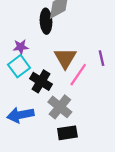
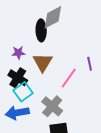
brown triangle: (65, 58) -> (43, 62), moved
cyan square: (19, 66) -> (23, 92), moved
black cross: (41, 81) -> (18, 78), moved

